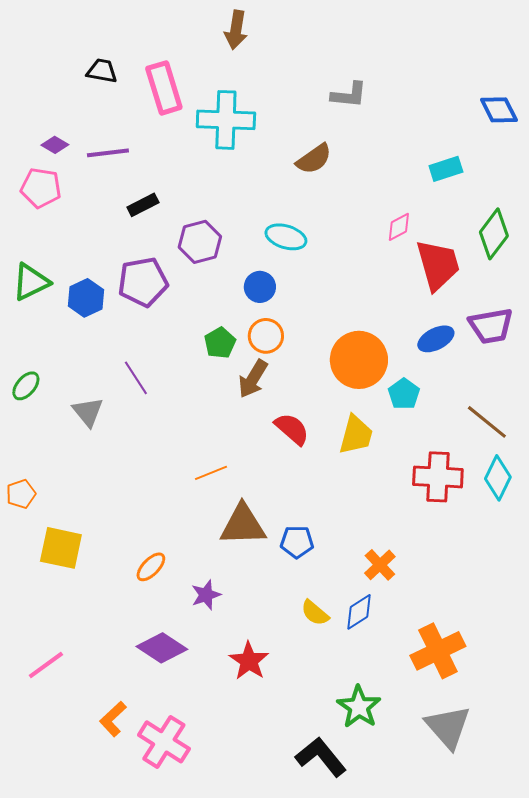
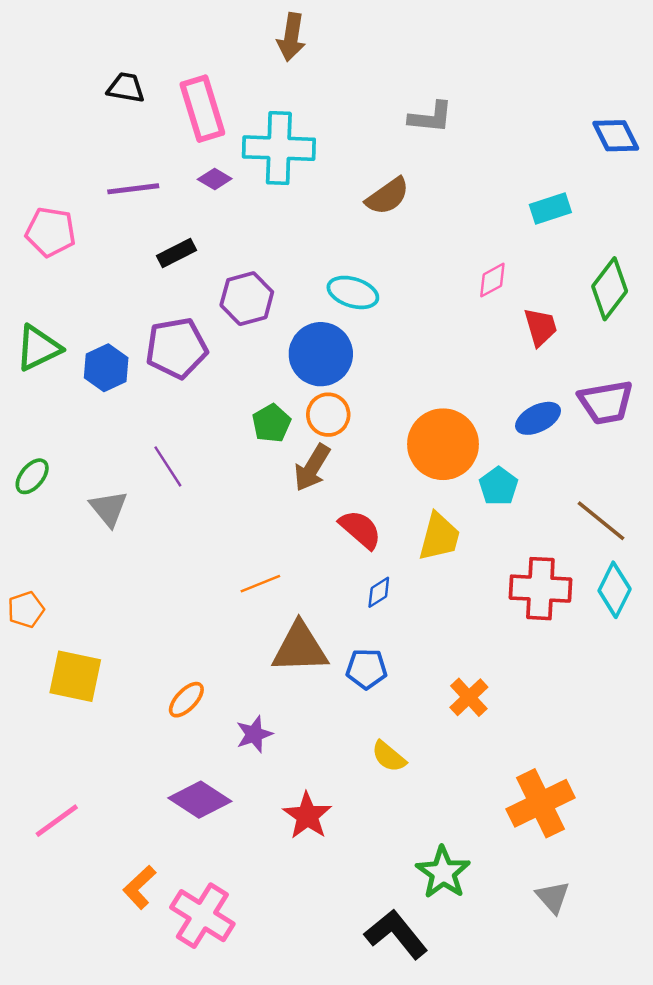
purple diamond: (55, 145) -> (215, 179), moved
red trapezoid: (438, 265) -> (540, 327), size x0.6
blue circle: (260, 287) -> (321, 354), size x1.6
blue diamond: (359, 612) -> (379, 592), moved, size x0.7
gray triangle: (448, 727) -> (553, 897), size x0.6

